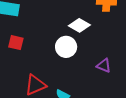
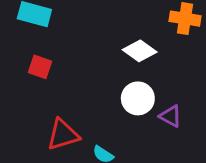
white circle: (66, 47) -> (138, 98), moved

